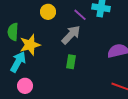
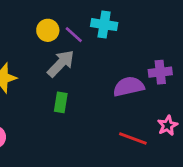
yellow circle: (48, 12) -> (48, 30), moved

